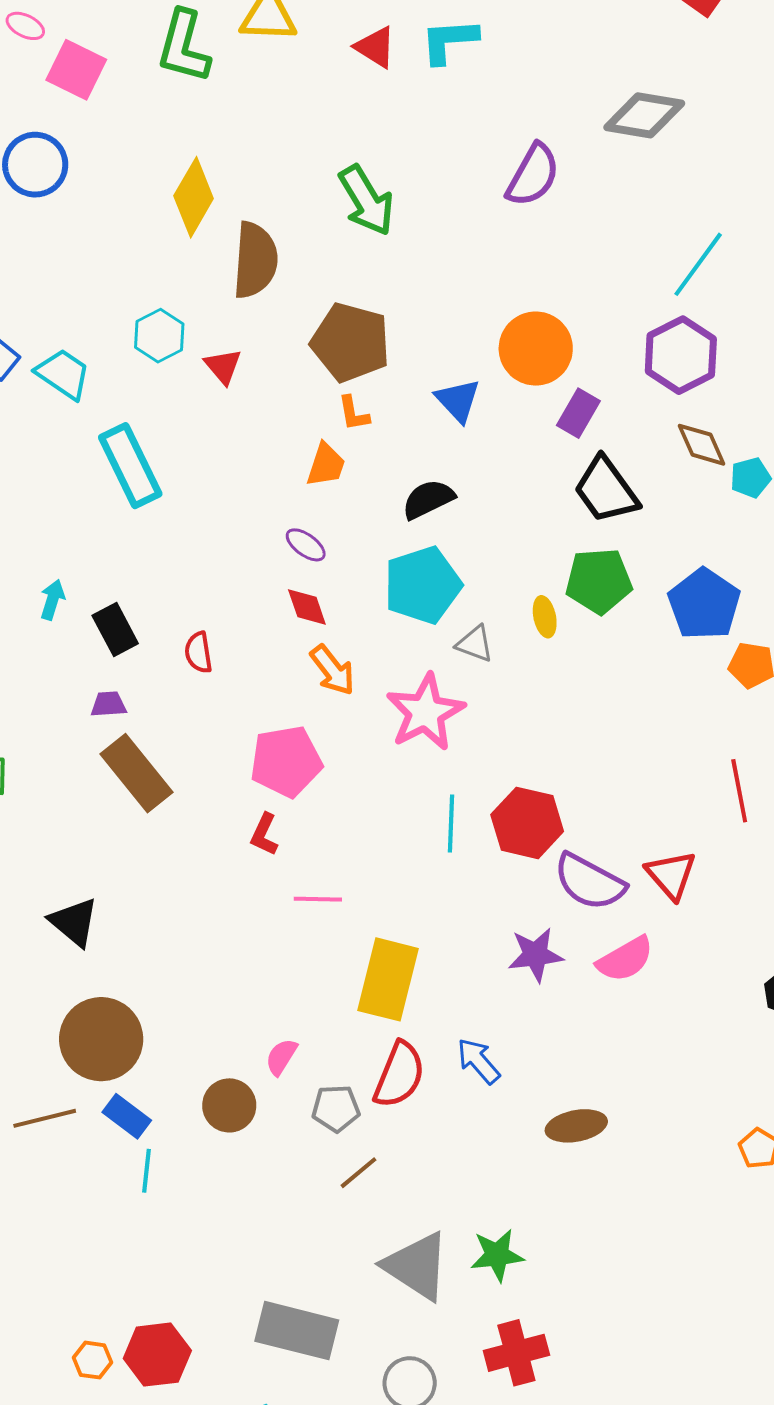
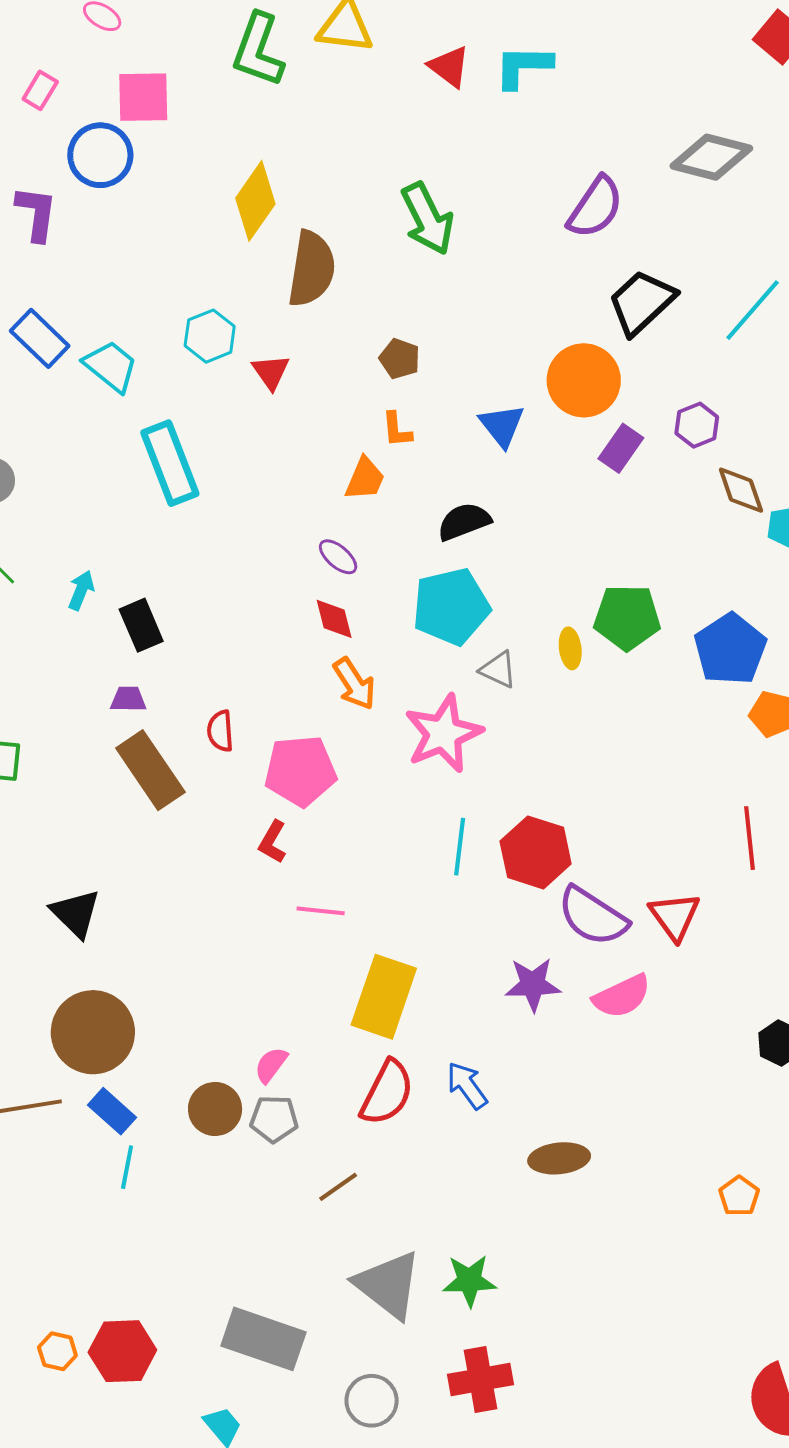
pink square: (76, 70) -> (143, 97), moved, turned -32
brown pentagon: (351, 342) -> (400, 359), size x0.5
purple hexagon: (681, 355) -> (697, 425), moved, size x0.6
black trapezoid: (606, 490) -> (642, 302), moved, turned 78
red semicircle: (198, 652) -> (220, 731), moved
gray pentagon: (336, 1108) -> (274, 1119), moved

